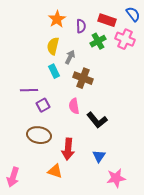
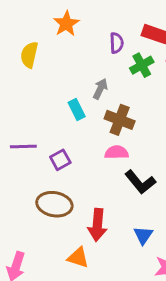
orange star: (57, 19) -> (66, 24), moved
yellow semicircle: (53, 46) -> (29, 55), moved
purple line: (29, 90) -> (23, 147), moved
pink semicircle: (74, 106) -> (117, 152), moved, turned 98

